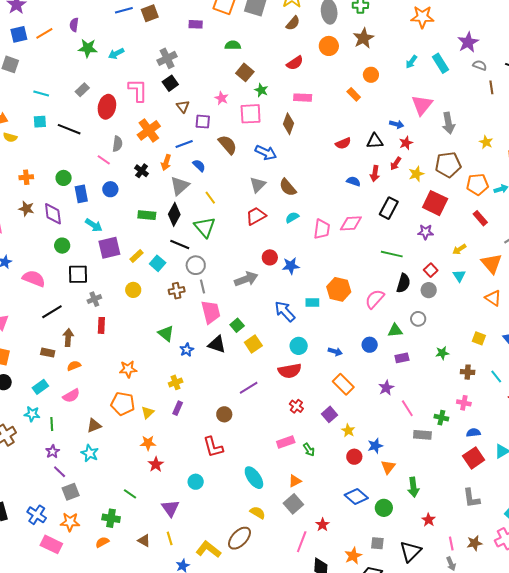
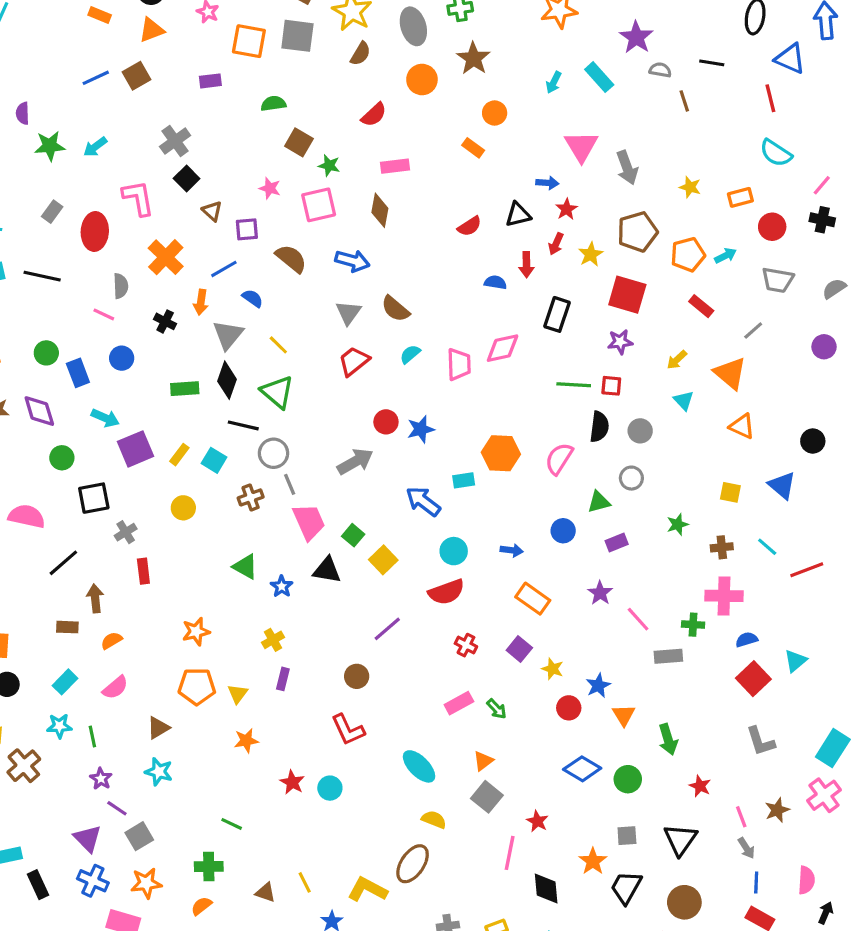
red square: (431, 270) -> (611, 386), moved, turned -32
pink cross: (464, 403) -> (724, 596), size x1.6
red star: (156, 464) -> (292, 782), moved
purple triangle: (170, 508) -> (88, 838), moved

